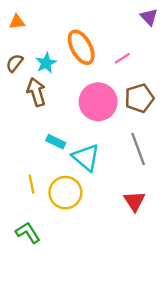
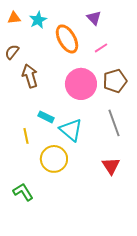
purple triangle: (149, 17) -> (94, 18), moved
cyan star: (46, 63) -> (38, 20), moved
yellow line: (31, 184) -> (26, 136), moved

